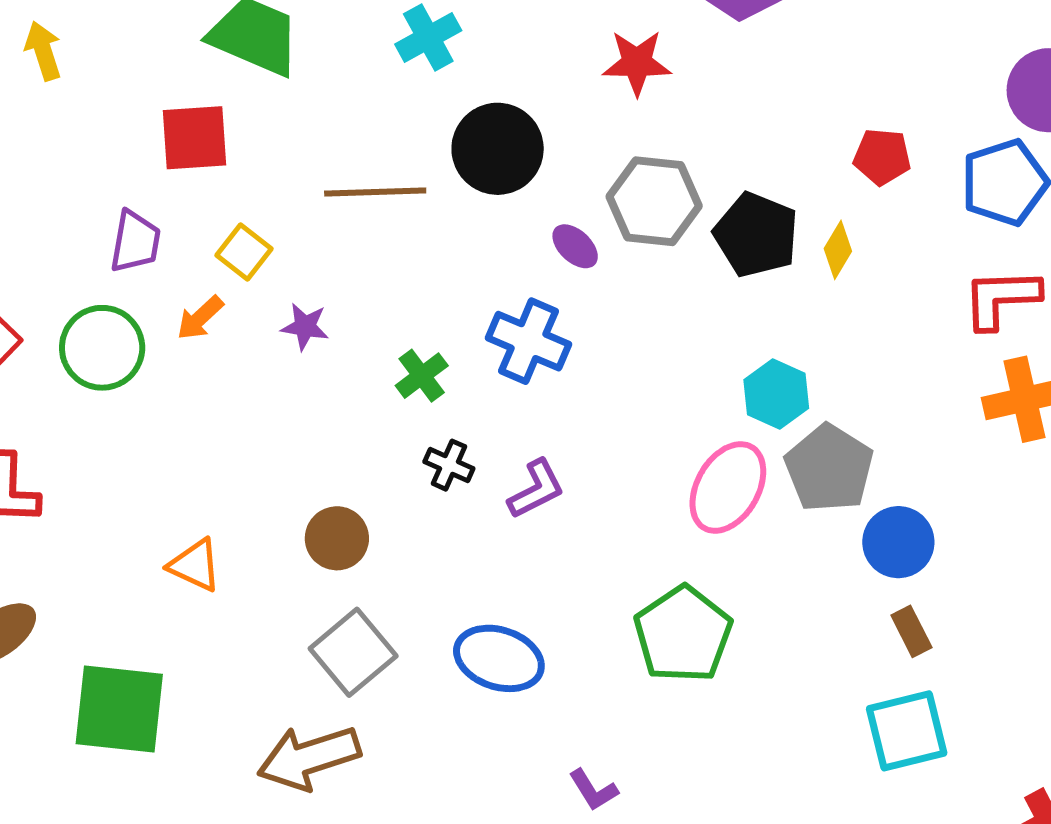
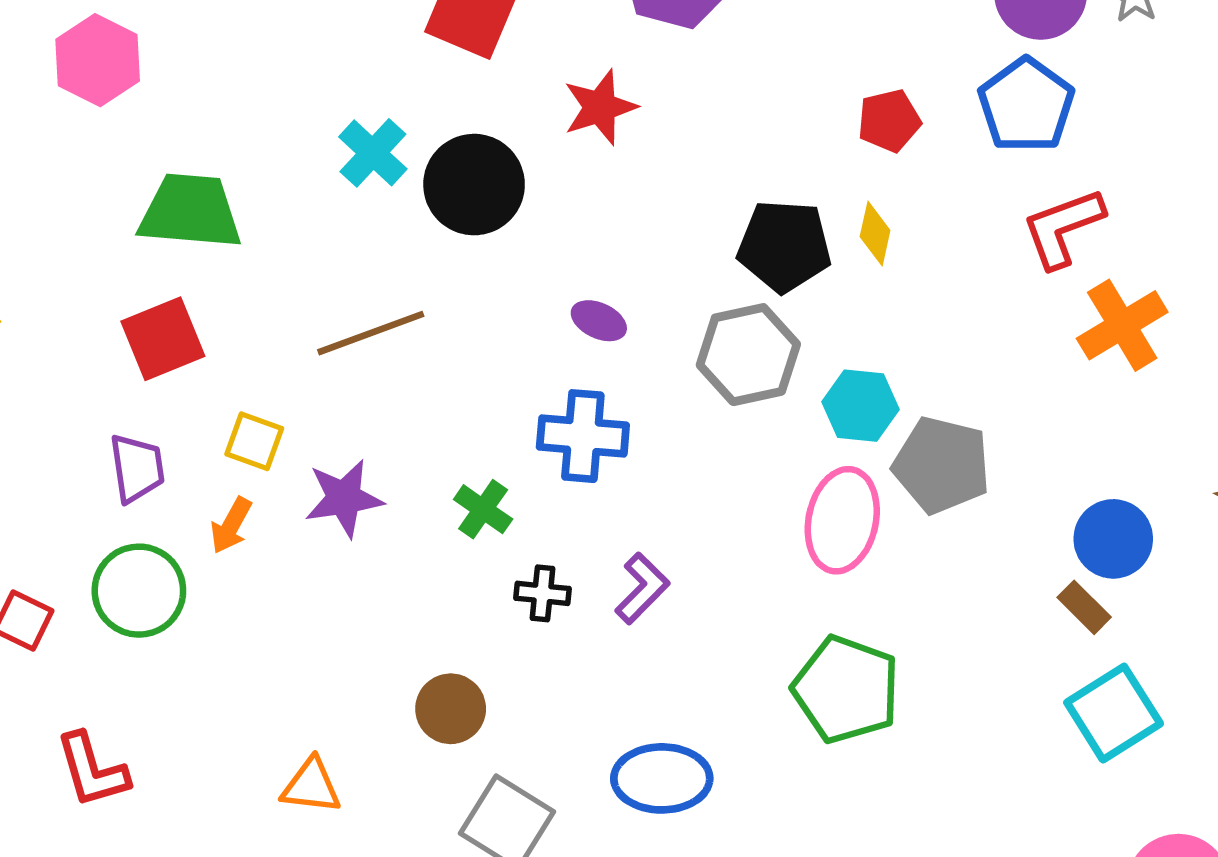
black circle: (498, 149) -> (474, 185), moved
gray hexagon: (654, 201) -> (748, 355), moved
purple star: (305, 327) -> (344, 498), size x1.5
blue circle: (898, 542) -> (1113, 539), moved

